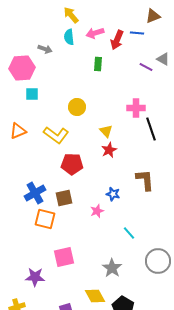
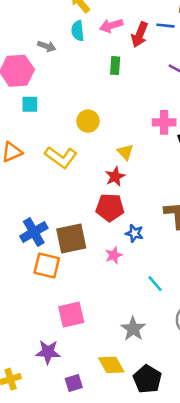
red star: (109, 150) -> (115, 177), moved
red pentagon: (72, 164) -> (110, 207), moved
brown square: (64, 198) -> (71, 238), size x1.4
purple star: (35, 277) -> (48, 352), moved

